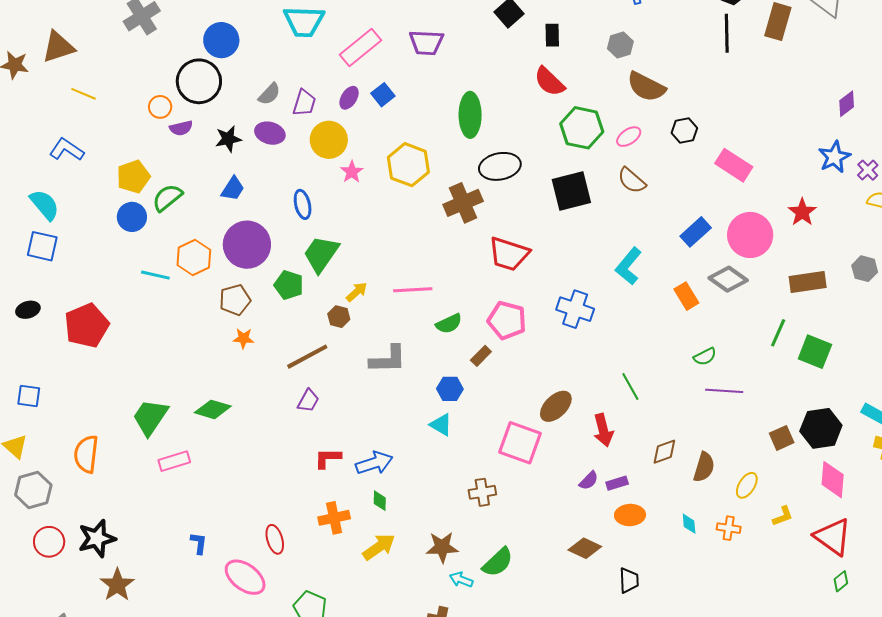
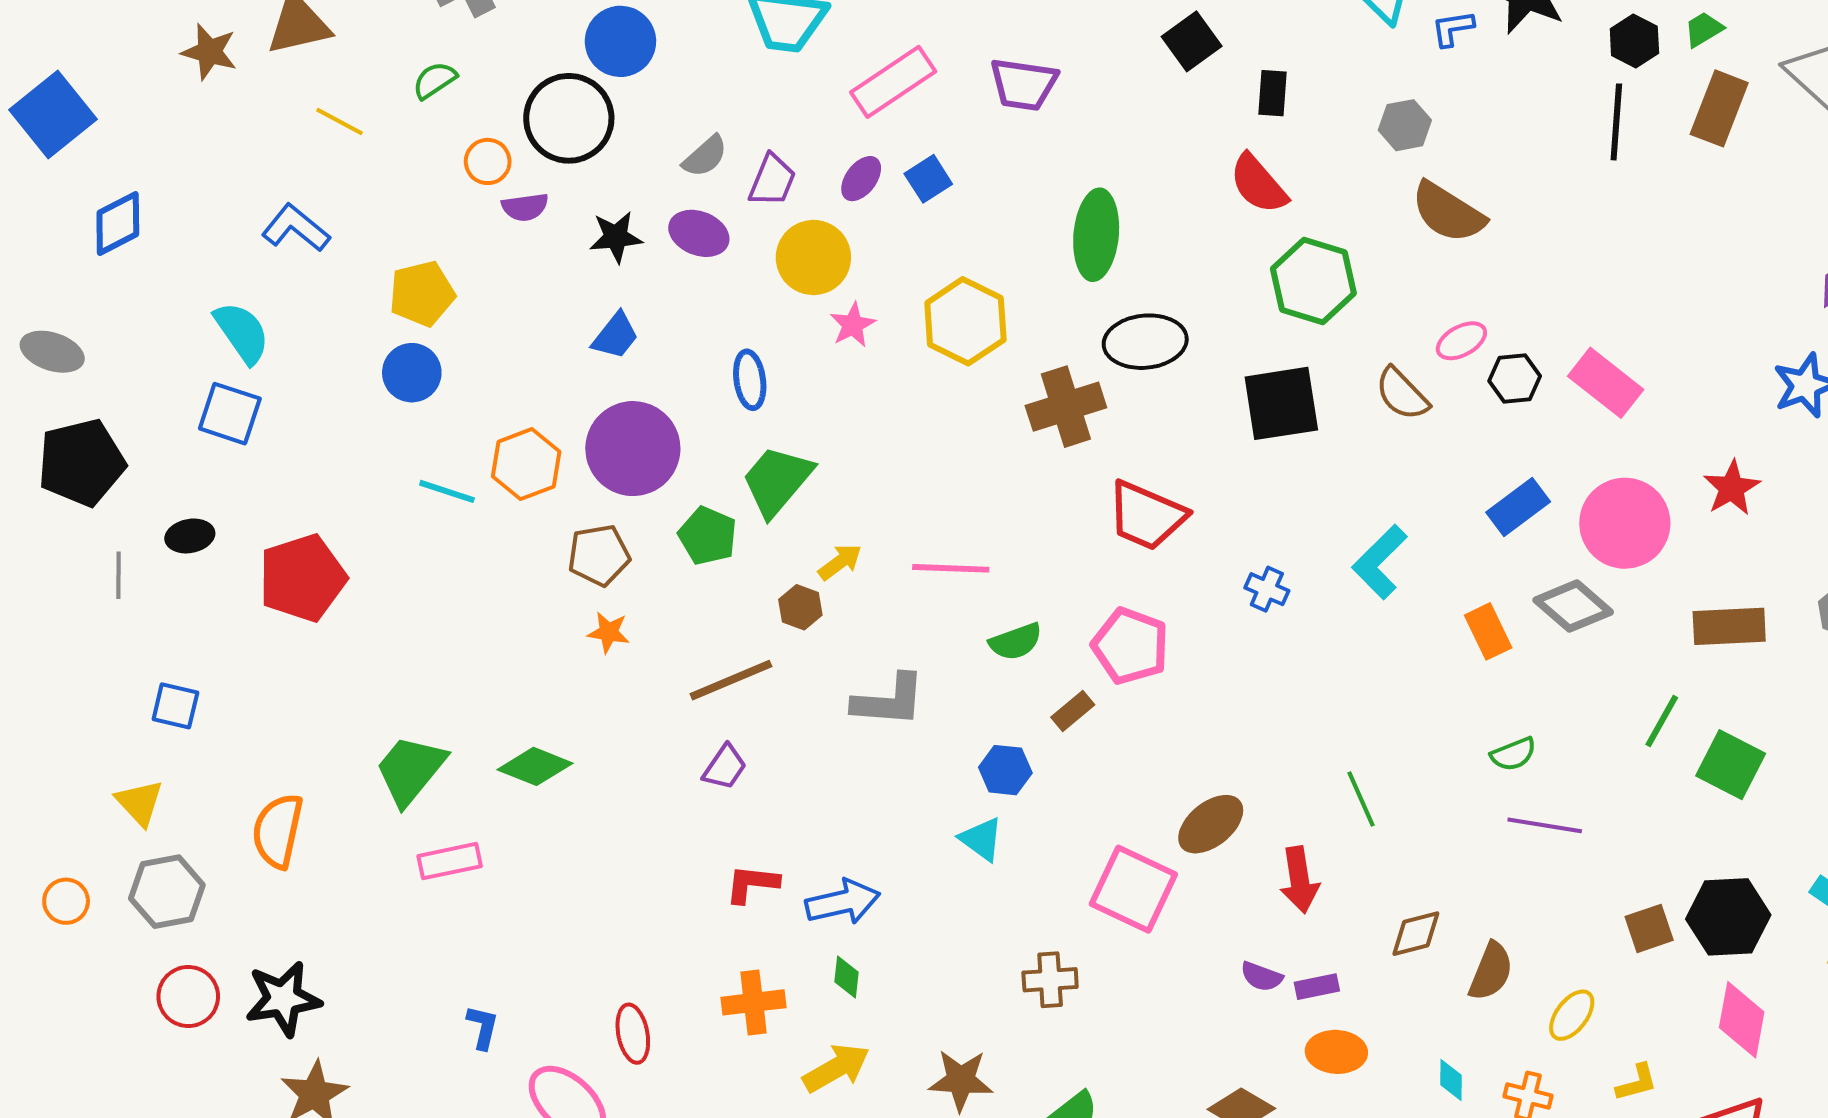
black hexagon: (684, 131) -> (1515, 379), moved
pink ellipse: (629, 137) -> (1461, 341), moved
green semicircle: (167, 198) -> (435, 80), moved, size x0.7
blue cross: (575, 309) -> (1267, 589), moved, size x0.6
purple semicircle: (589, 481) -> (1262, 977), turned 60

